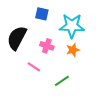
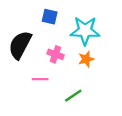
pink line: (34, 67) -> (40, 79), turned -32

